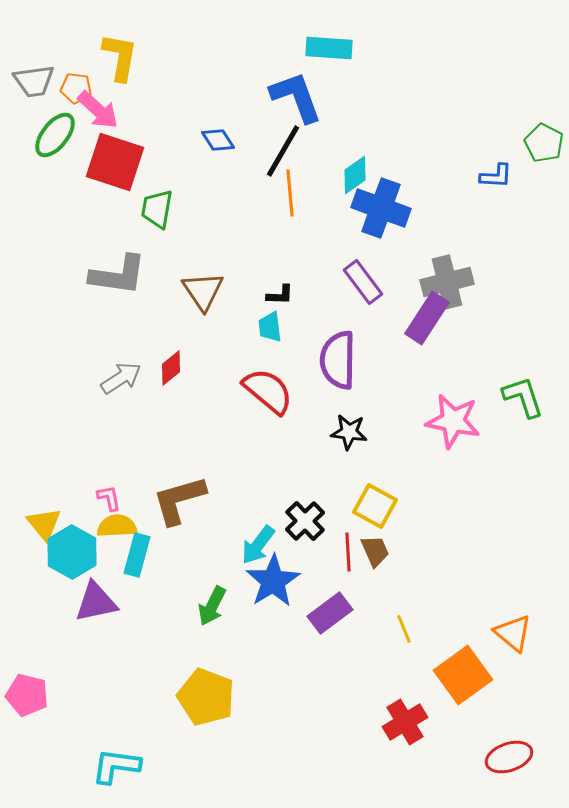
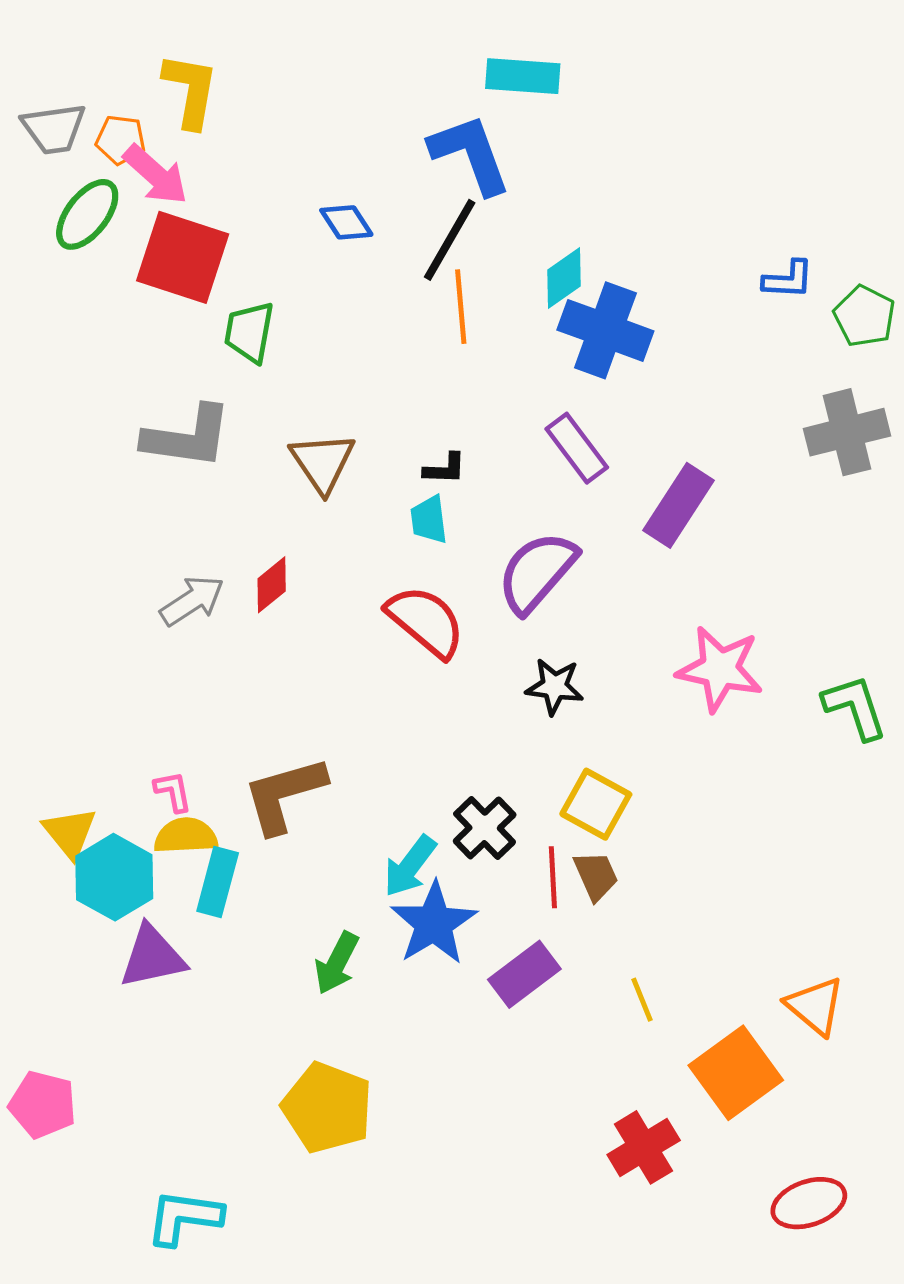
green pentagon: (544, 143) -> (864, 316), moved
gray cross: (447, 282) -> (847, 432), moved
purple semicircle: (338, 360) -> (537, 572), turned 40
green L-shape: (523, 397) -> (855, 707), moved

